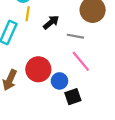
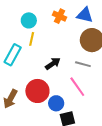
black arrow: (51, 22) -> (53, 64), moved
gray line: (75, 36) -> (83, 64), moved

